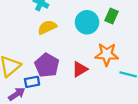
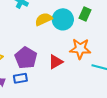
yellow semicircle: (47, 27) -> (44, 19), moved
blue rectangle: (32, 82) -> (20, 78), moved

